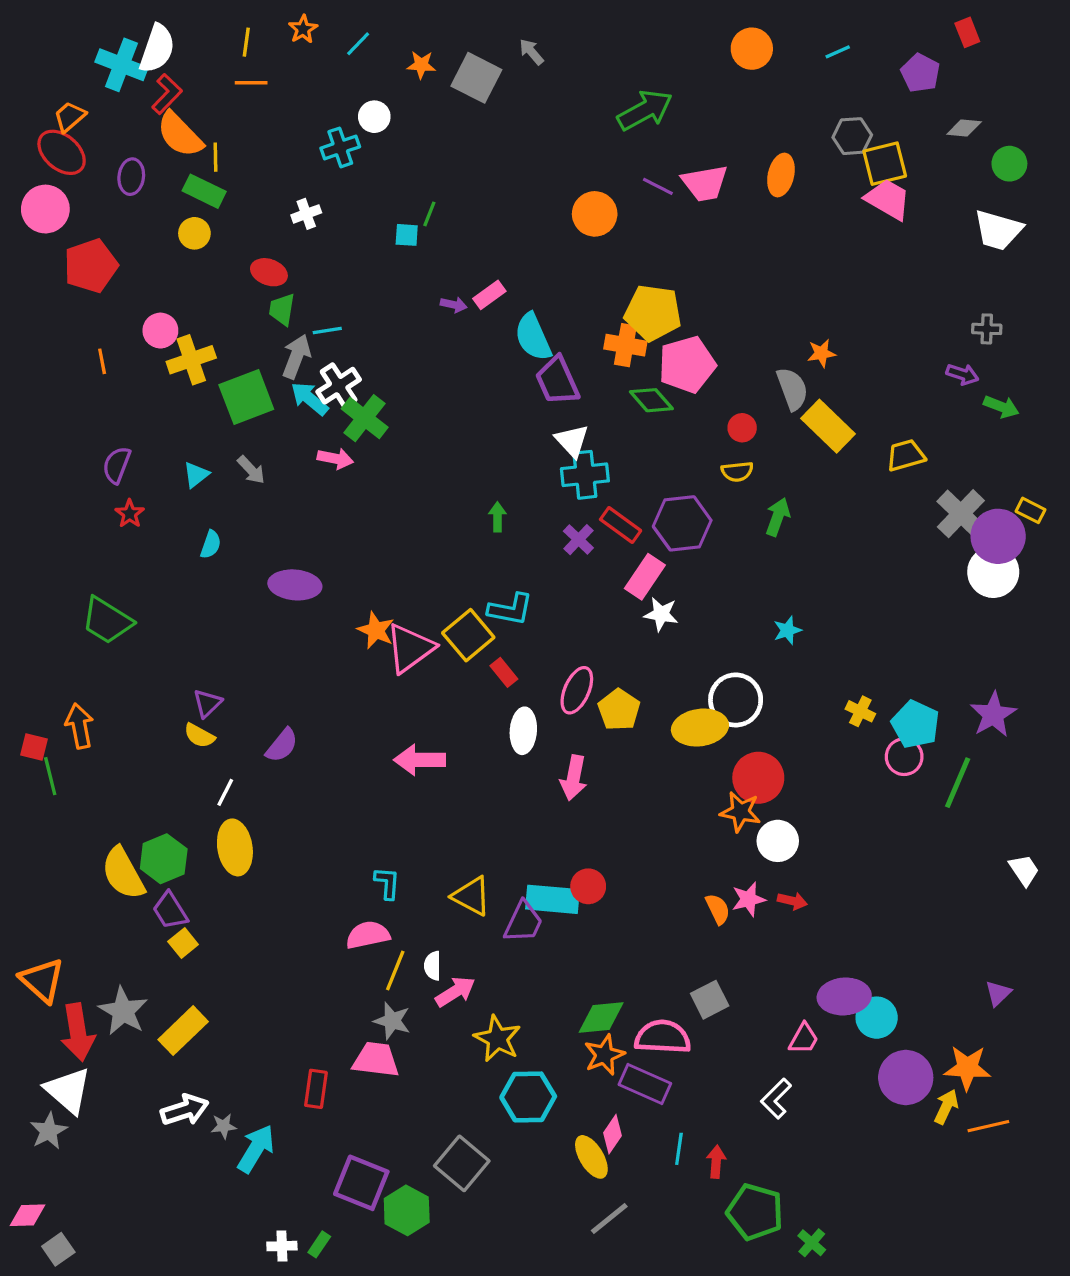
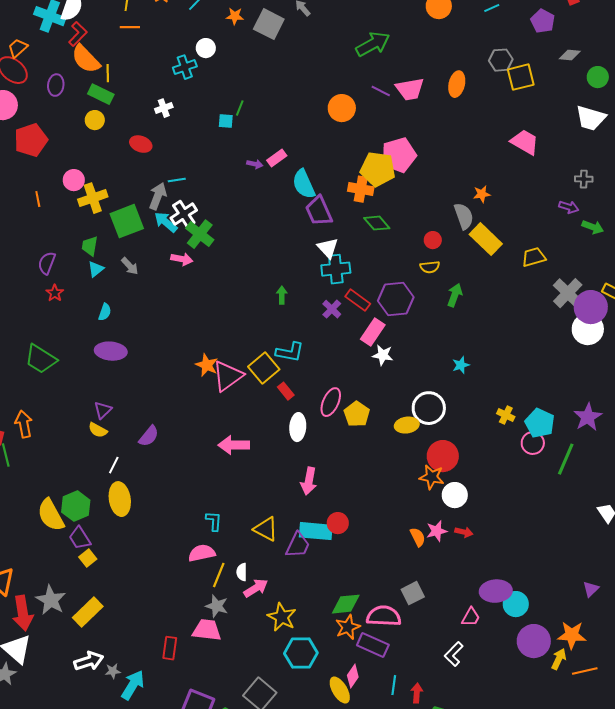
pink trapezoid: (888, 199) -> (525, 142), moved
green trapezoid: (282, 309) -> (90, 246), moved
pink pentagon: (687, 365) -> (399, 155), moved
purple ellipse: (295, 585) -> (111, 351), moved
yellow ellipse: (700, 728) -> (407, 425), size x0.7
pink arrow: (574, 778) -> (309, 481), moved

